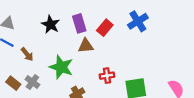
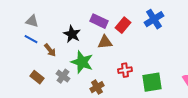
purple rectangle: (79, 23) -> (99, 21), turned -48
black star: (51, 24) -> (72, 34), moved
gray cross: (32, 82) -> (63, 76), moved

